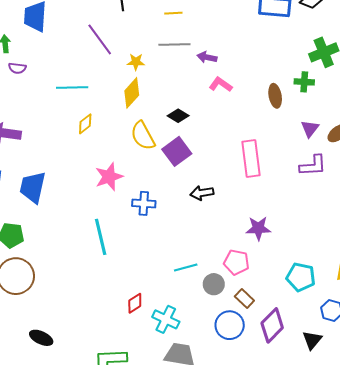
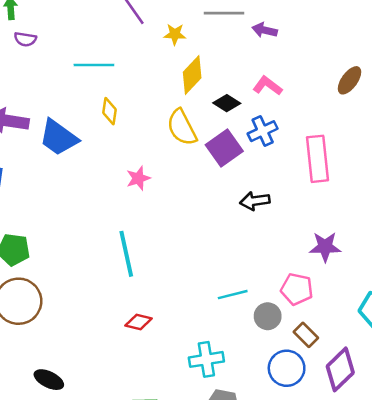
pink L-shape: (221, 84) -> (268, 86), moved
yellow diamond: (132, 93) -> (192, 75), moved
brown ellipse: (275, 96) -> (350, 80), turned 45
yellow diamond: (85, 124) -> (109, 111), turned -45
pink star: (109, 177) -> (138, 178), size x0.7
blue trapezoid: (33, 187) -> (59, 138), moved, turned -68
blue cross: (144, 203) -> (263, 131), moved, turned -30
red diamond: (135, 303) -> (139, 322), moved, turned 45
cyan cross: (166, 319) -> (206, 359), turned -36

